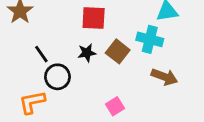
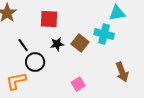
red square: (94, 18) -> (49, 19), moved
brown arrow: (164, 77) -> (122, 72), moved, turned 48

